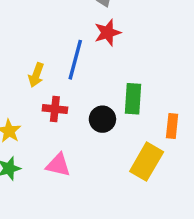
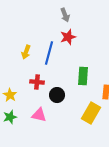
yellow arrow: (36, 75) -> (26, 52), moved
black circle: (102, 119) -> (57, 95), moved

